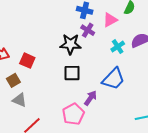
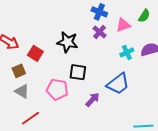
black star: (70, 44) -> (68, 42), moved
pink pentagon: (73, 114) -> (57, 89), moved, turned 30

